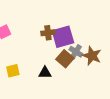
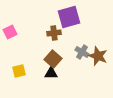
purple square: (63, 37) -> (69, 17), moved
brown square: (65, 59) -> (53, 59), moved

